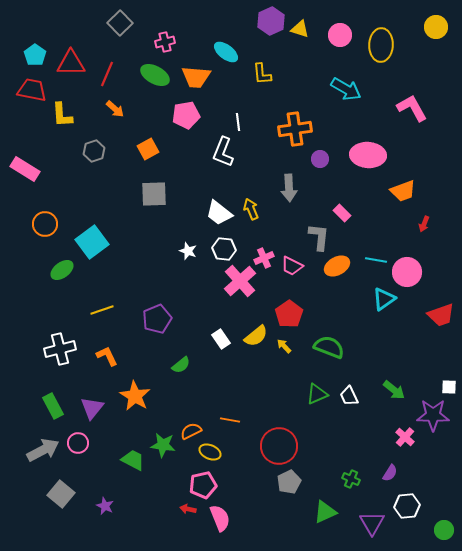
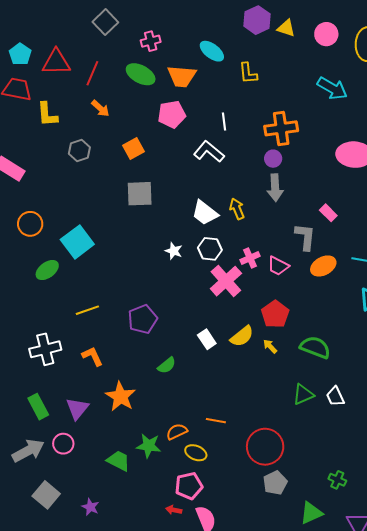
white L-shape: (223, 152) -> (209, 152), turned 108
purple circle: (320, 159) -> (273, 159), moved

